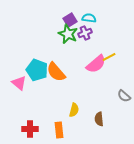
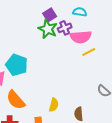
cyan semicircle: (89, 18) -> (80, 12), moved
pink semicircle: (96, 64) -> (81, 37), moved, turned 35
orange semicircle: (56, 72) -> (16, 100), moved

